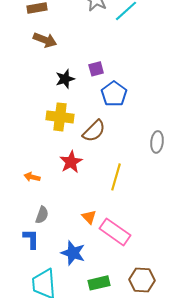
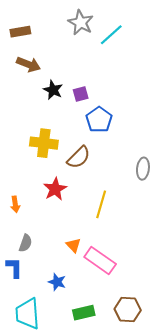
black star: (65, 79) -> (53, 90), moved, turned -30
orange arrow: (32, 177) -> (15, 204), turned -112
blue star: (73, 253) -> (57, 282), size x0.7

